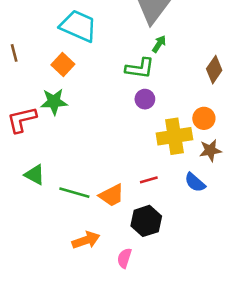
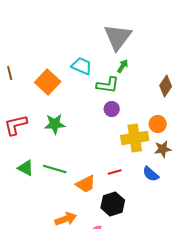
cyan trapezoid: (78, 26) -> (82, 66), moved, size x0.7
orange square: (63, 64) -> (48, 82), size x1.4
green star: (54, 102) -> (55, 124), moved
green line: (74, 193) -> (55, 169), moved

